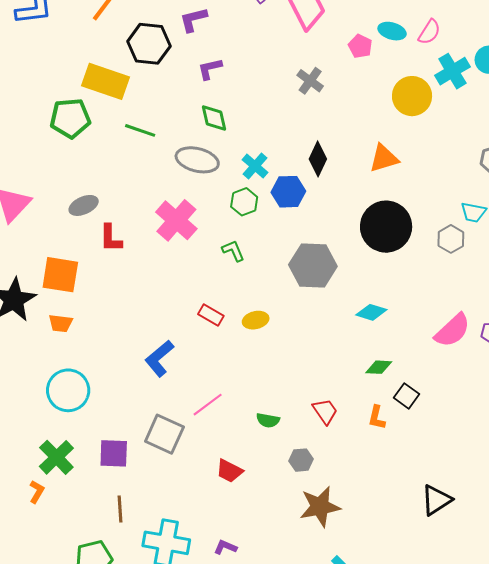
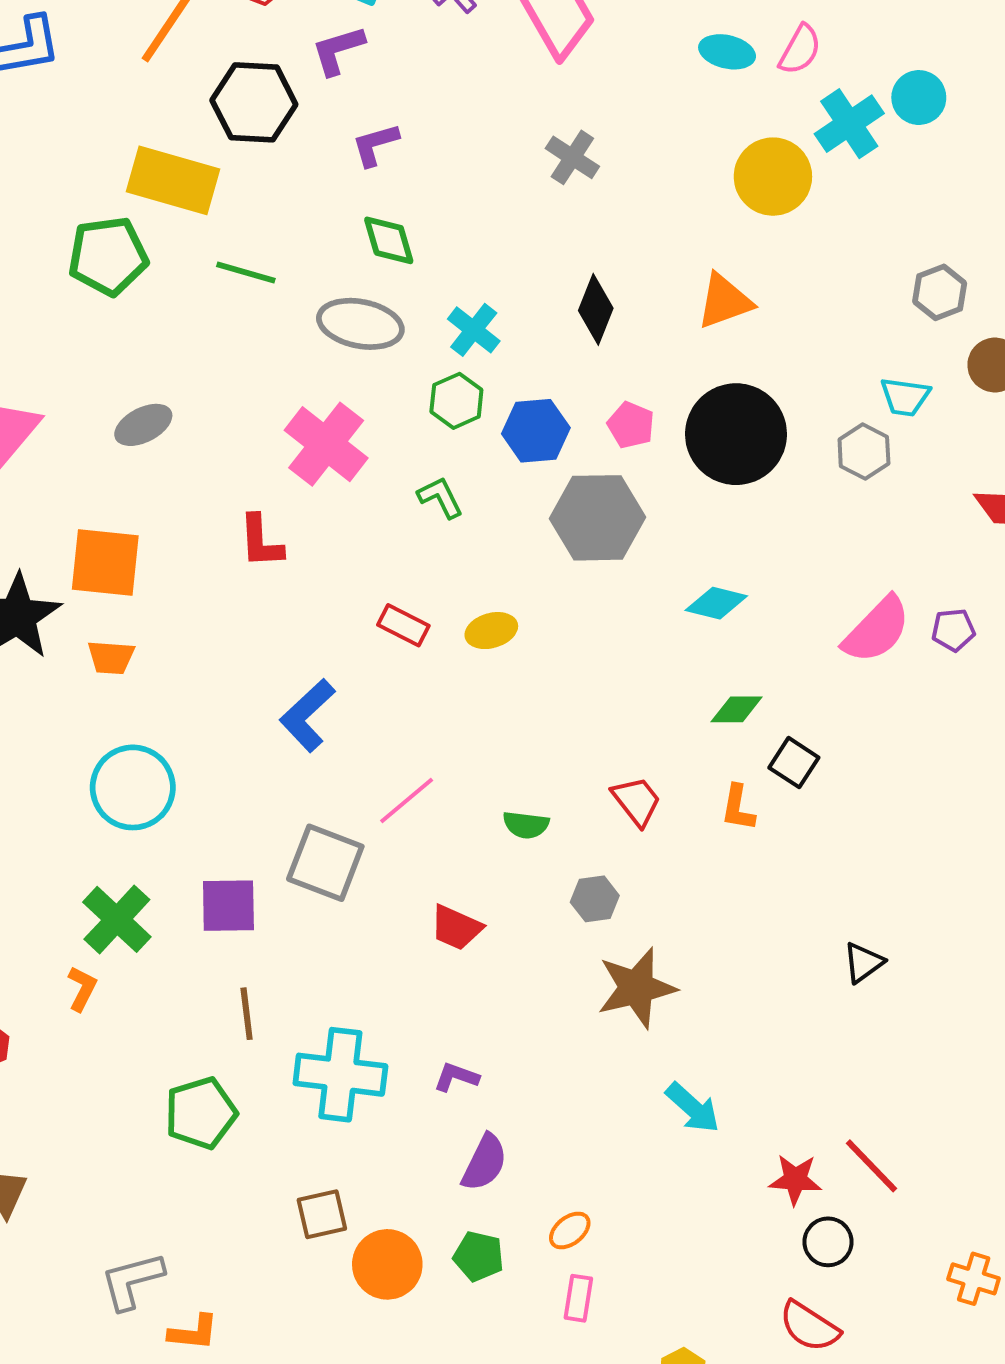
pink pentagon: (360, 46) -> (631, 425), moved
blue hexagon: (288, 192) -> (536, 431), moved
red L-shape: (111, 238) -> (261, 541), moved
black triangle: (436, 500) -> (863, 963), size x0.7

